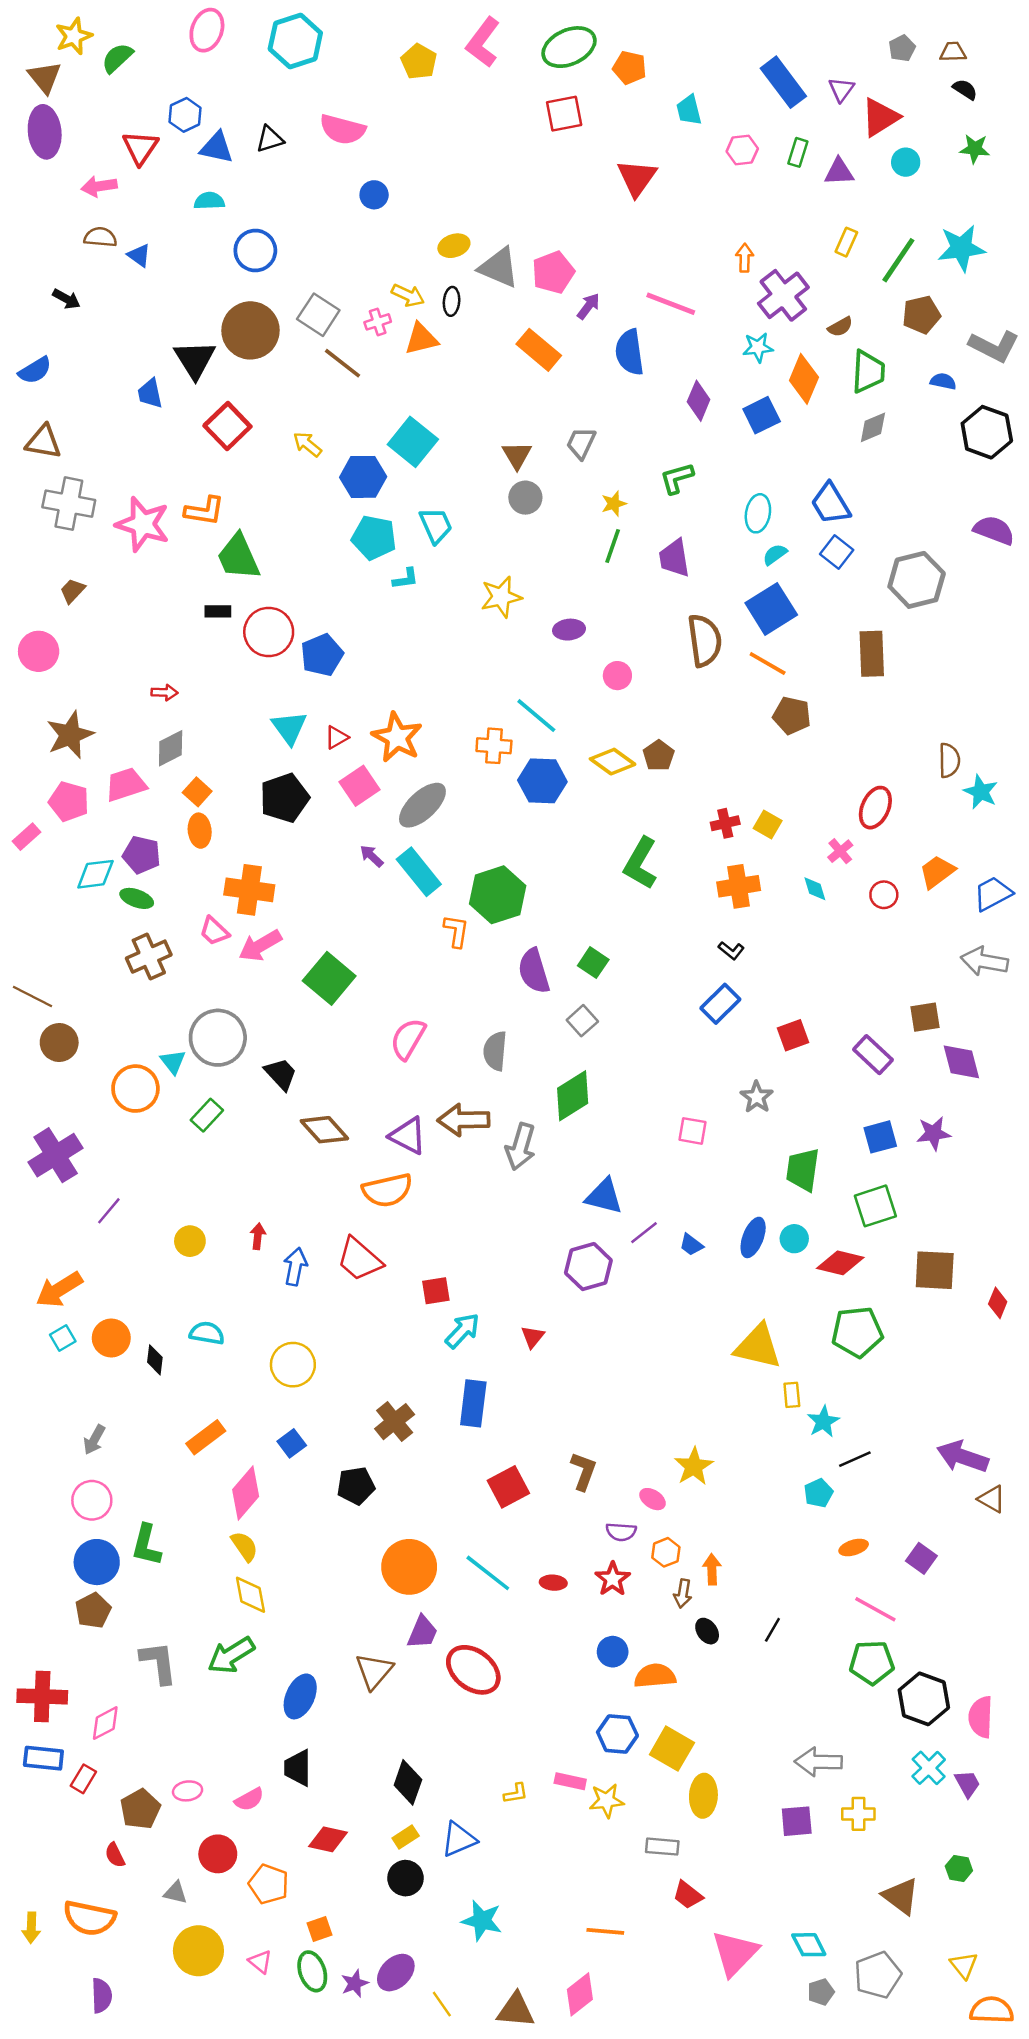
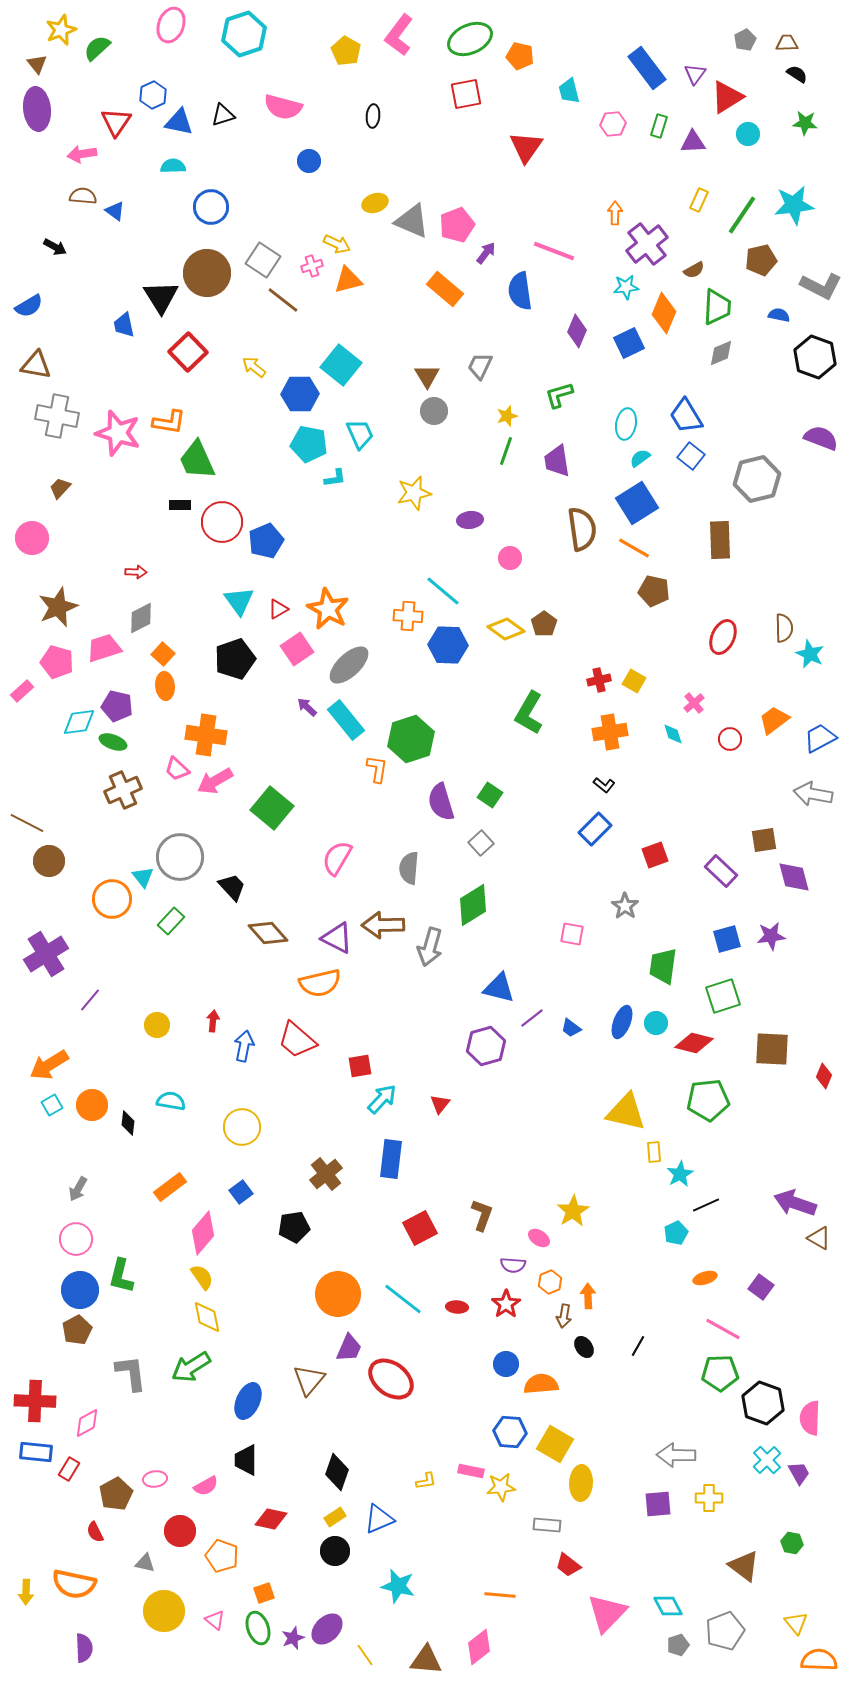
brown triangle: (45, 77) -> (37, 64), size x0.7
black ellipse: (452, 301) -> (373, 116), moved
red ellipse: (875, 808) -> (723, 637), moved

